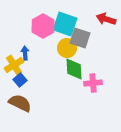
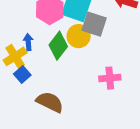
green diamond: (74, 69) -> (58, 46), moved, turned 40
brown semicircle: (20, 103) -> (50, 102), moved

